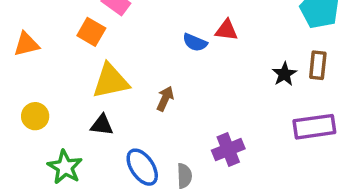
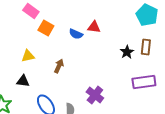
orange square: (91, 32) -> (46, 28), moved
yellow triangle: (111, 81) -> (28, 56), size x0.6
purple cross: (228, 150) -> (95, 95), turned -30

